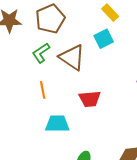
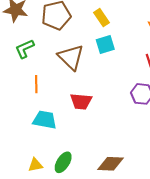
yellow rectangle: (110, 13) -> (102, 18), moved
green L-shape: (41, 53) -> (25, 49), moved

